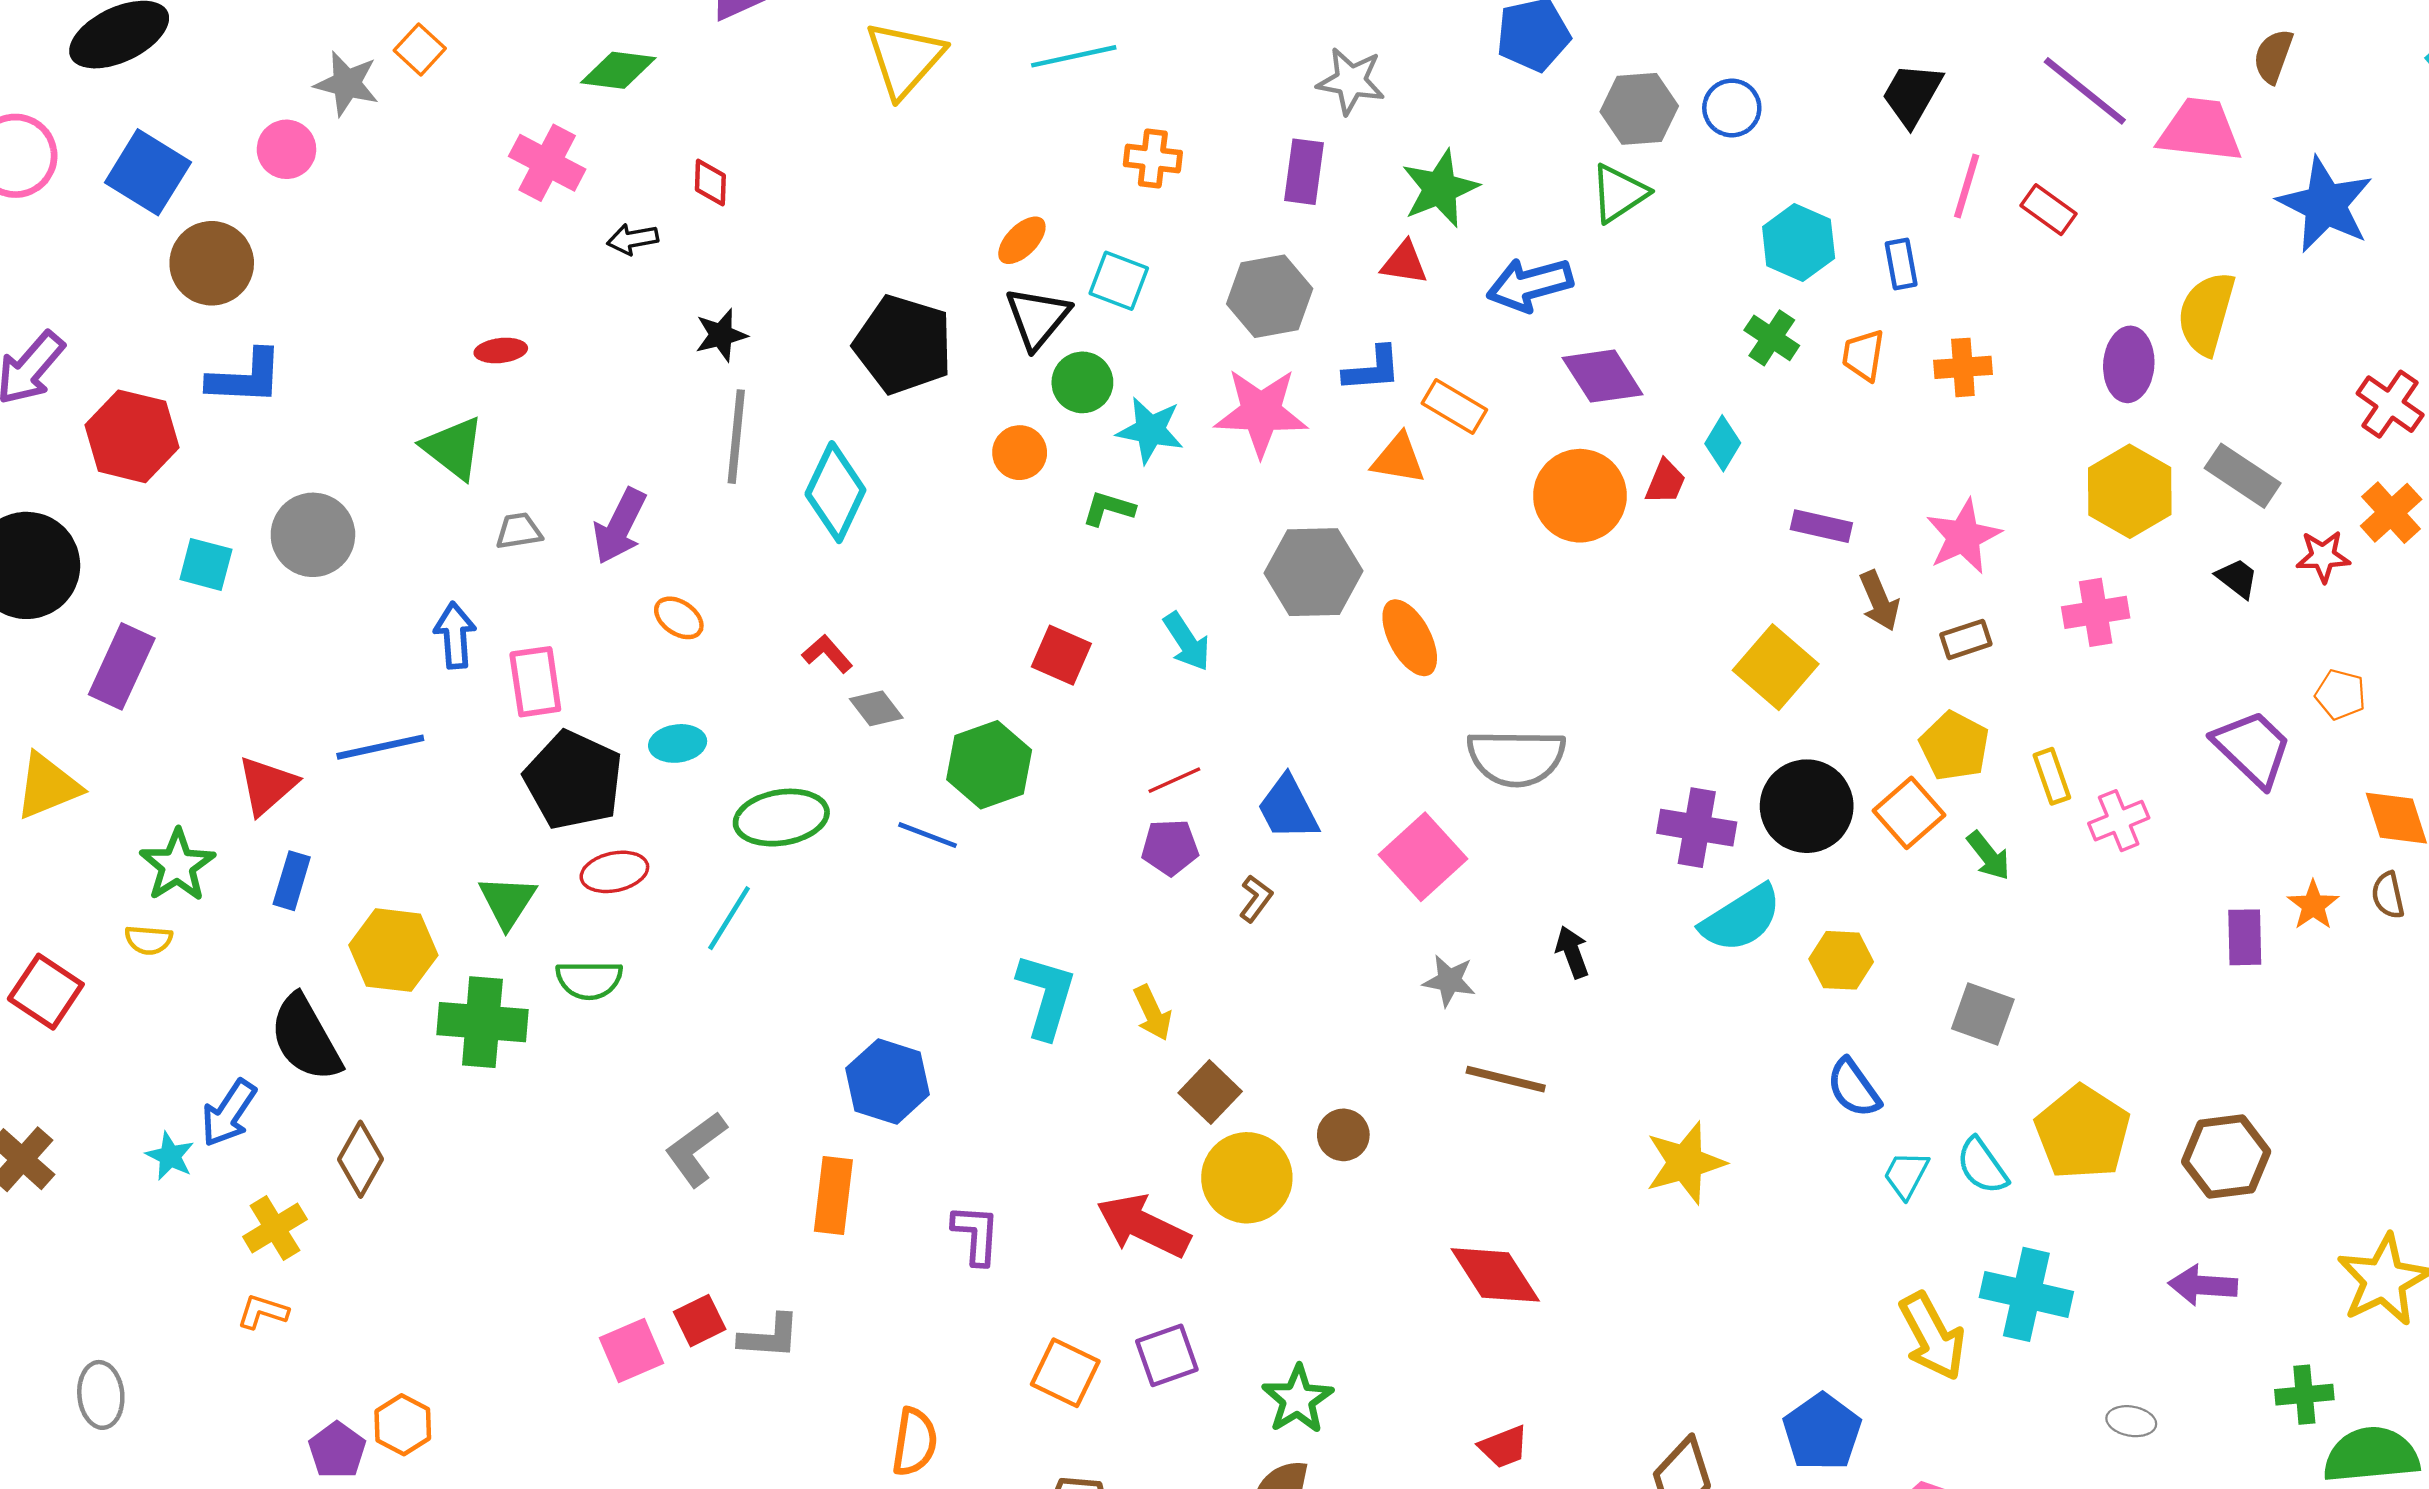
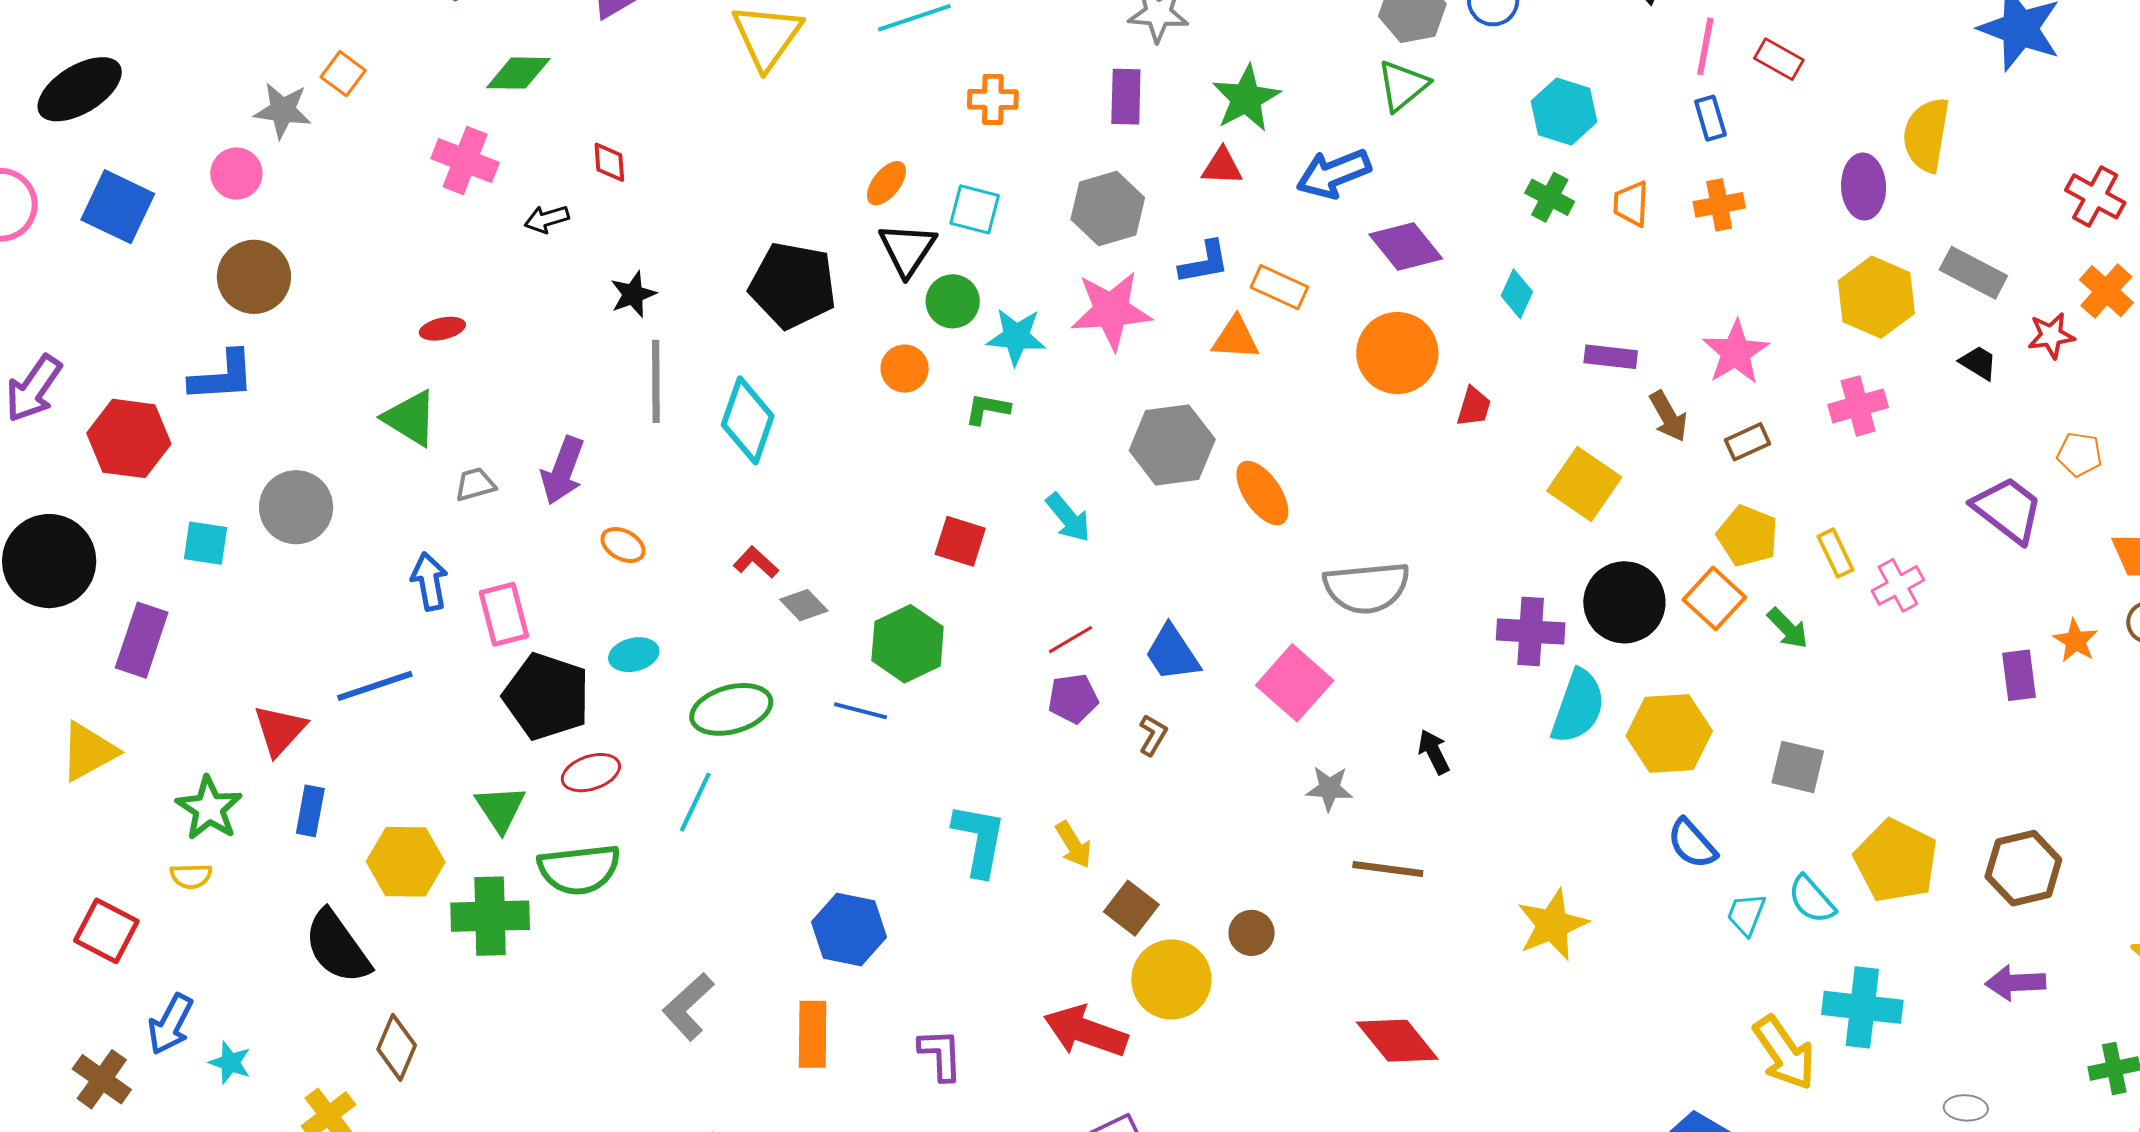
brown circle: (212, 263) -> (254, 277), moved
blue rectangle: (1901, 264) -> (1710, 118), moved
red trapezoid: (1665, 482) -> (1474, 407), moved
cyan semicircle: (1741, 918) -> (1578, 706), turned -32
yellow hexagon: (1841, 960) -> (1669, 734), size x1.5
green semicircle: (589, 980) -> (579, 869), size x1.4
blue arrow: (229, 1113) -> (170, 1024), moved

